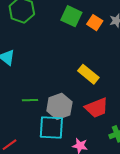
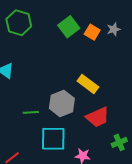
green square: (71, 16) -> (69, 27), turned 30
gray hexagon: (59, 106) -> (62, 103), moved

